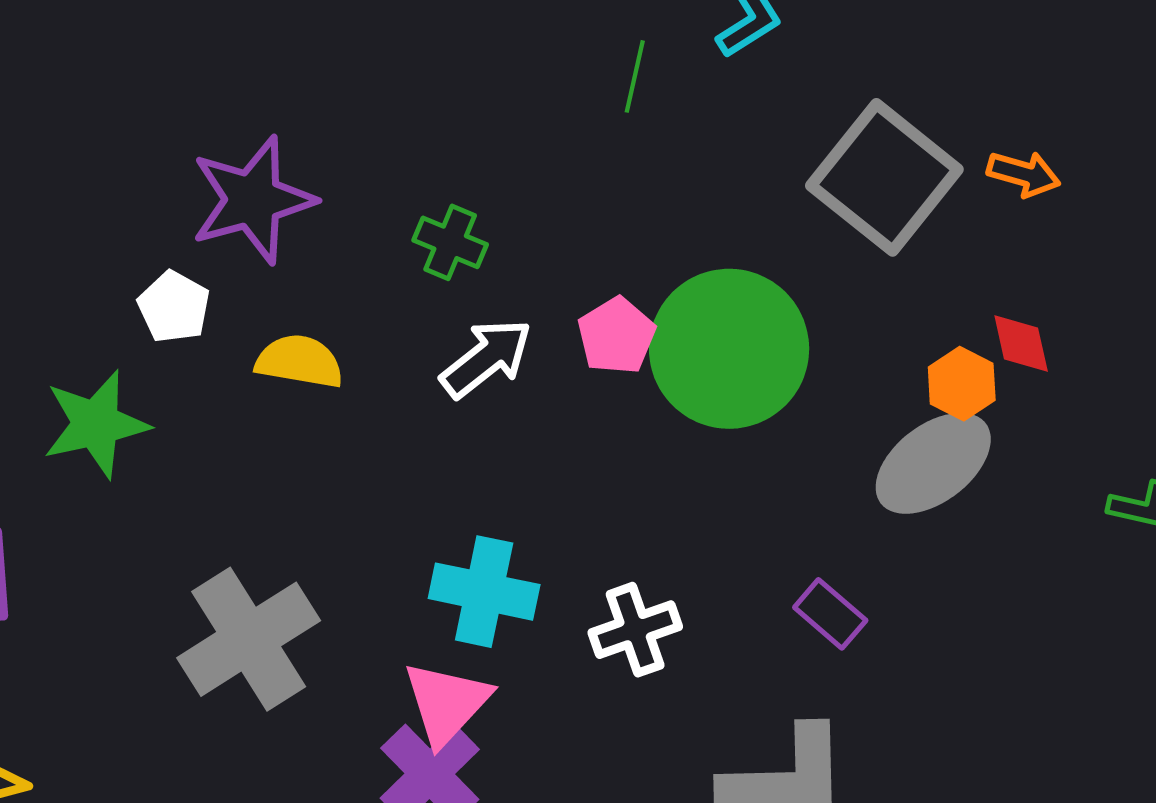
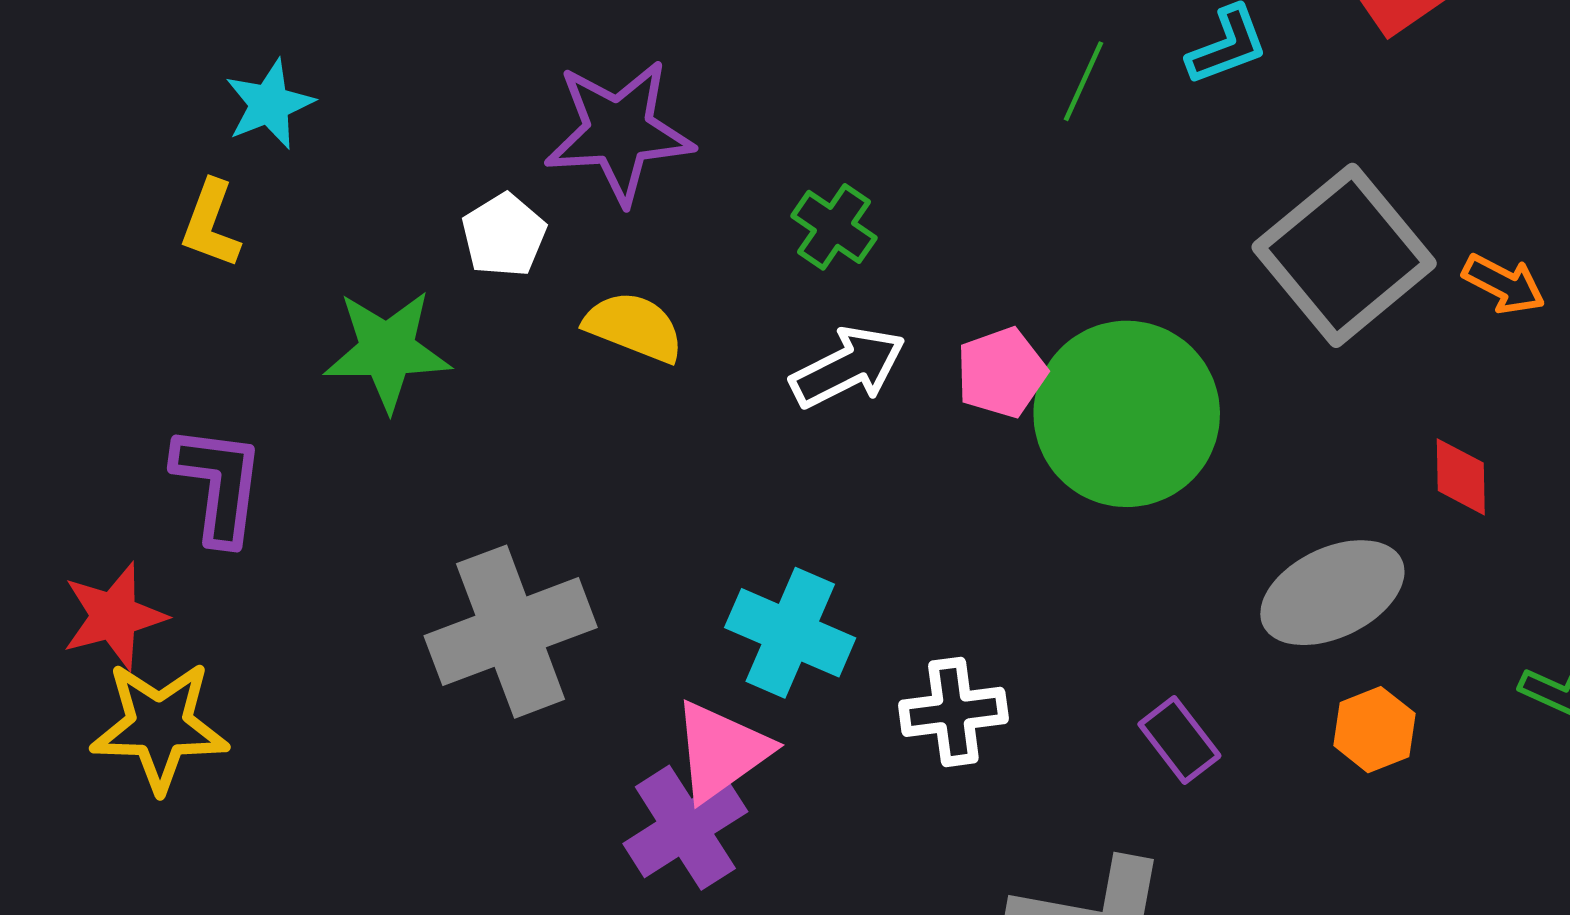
orange hexagon: (962, 384) -> (1374, 730), moved

